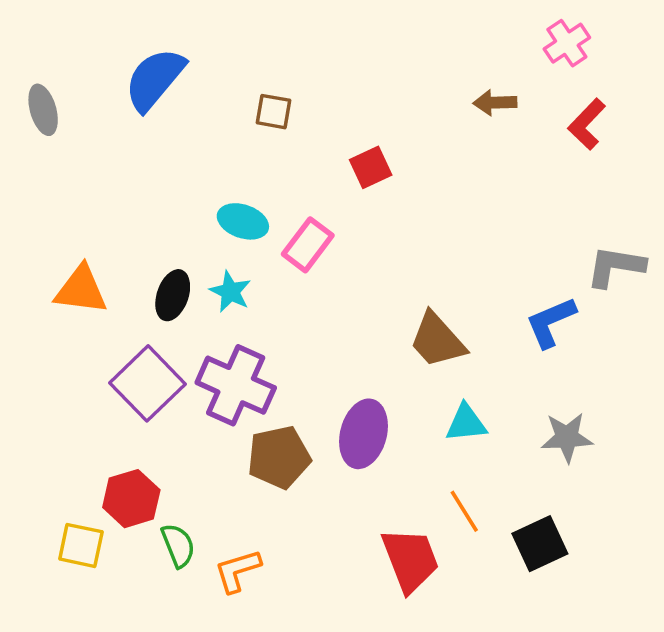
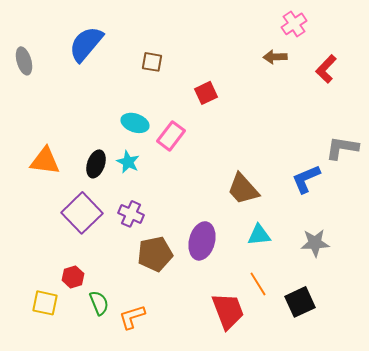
pink cross: (567, 43) -> (294, 24), moved
purple cross: (236, 385) -> (131, 214), size x0.6
red hexagon: (131, 499) -> (73, 277), size x0.7

